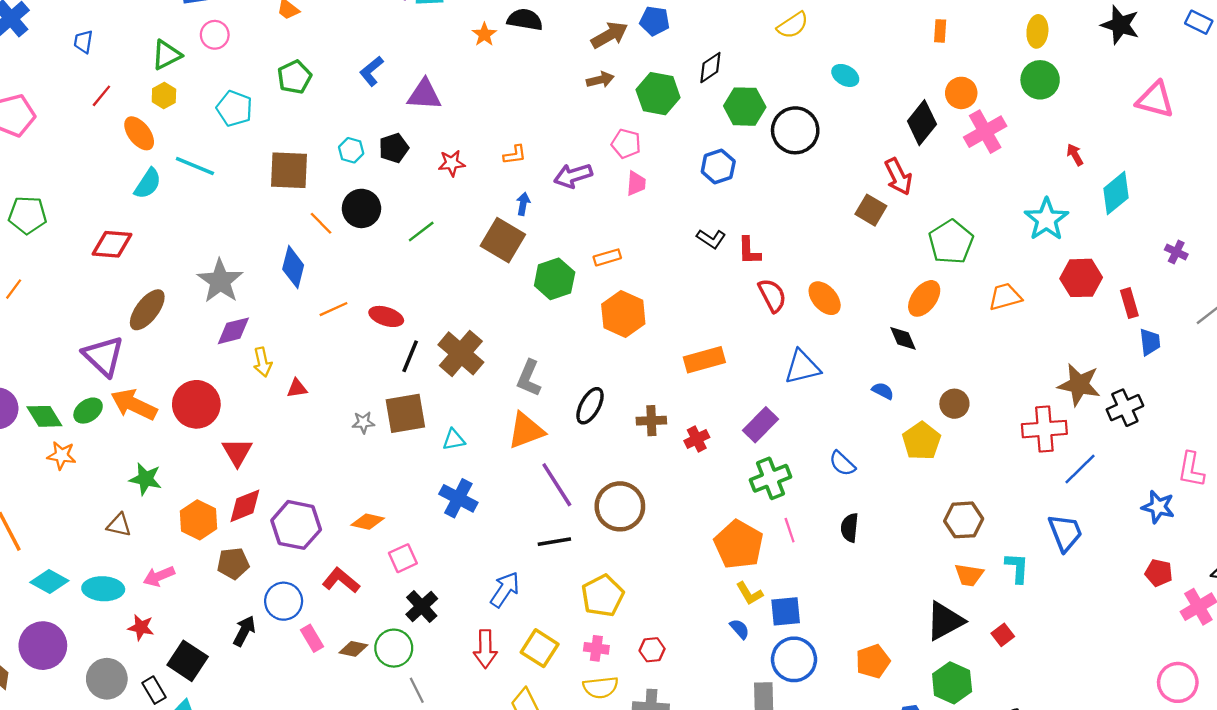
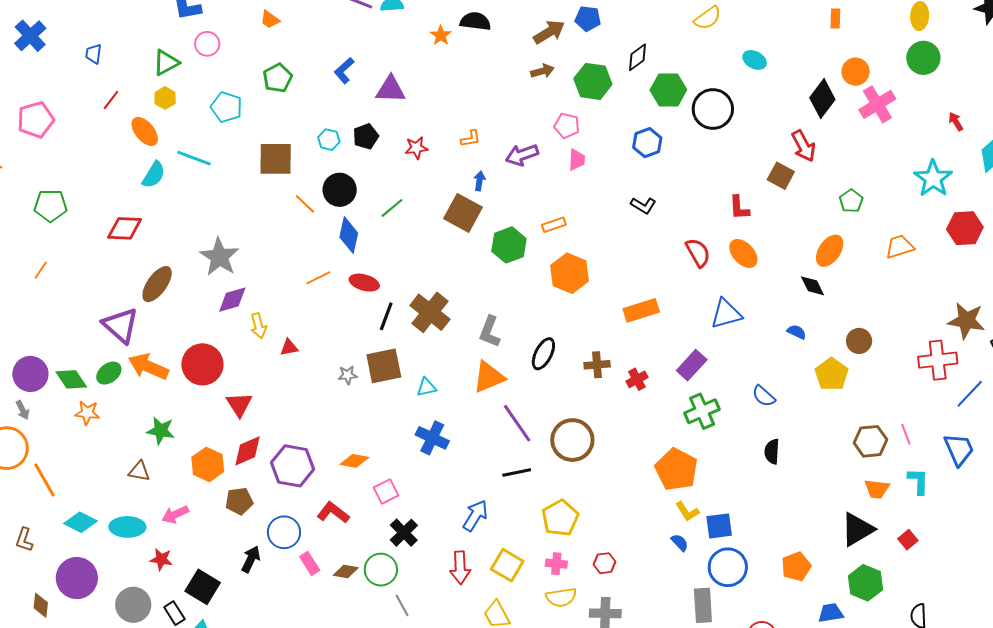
green pentagon: (951, 242) -> (851, 201), size x0.6
red L-shape: (749, 251) -> (739, 208), moved
blue diamond: (293, 267) -> (349, 235), moved
pink line: (790, 530) -> (906, 434), moved

